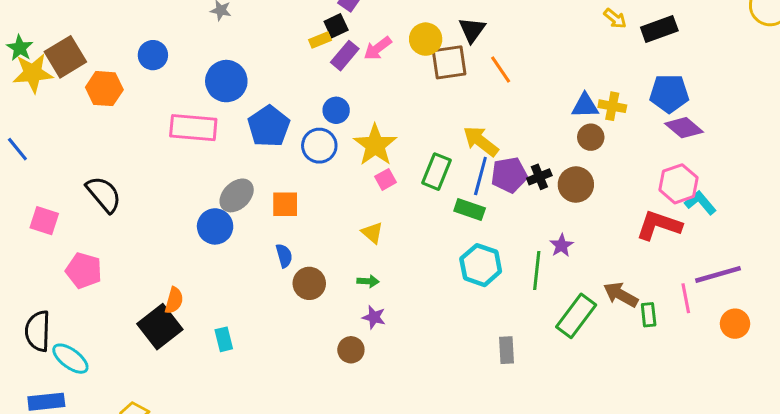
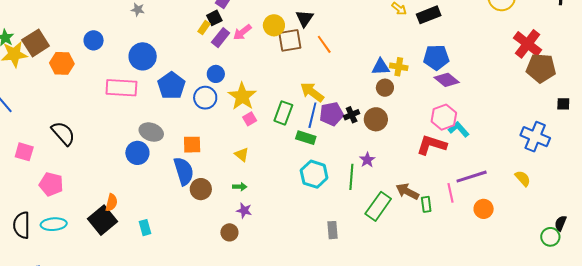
yellow rectangle: (320, 40) -> (204, 28), turned -32
gray ellipse: (237, 195) -> (151, 132), turned 65
orange square: (285, 204) -> (192, 145), moved
blue semicircle: (284, 256) -> (184, 171), size x1.8
cyan ellipse: (70, 359) -> (54, 224), moved, turned -40

